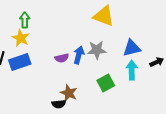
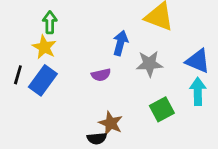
blue triangle: (132, 48) -> (198, 61), turned 36
blue arrow: (79, 55) -> (120, 43), moved
blue rectangle: (20, 62) -> (43, 80), turned -35

